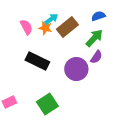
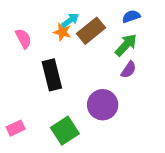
pink semicircle: (26, 27) -> (23, 38), moved
black rectangle: (37, 61) -> (52, 75), turned 50
purple circle: (76, 69) -> (103, 105), moved

